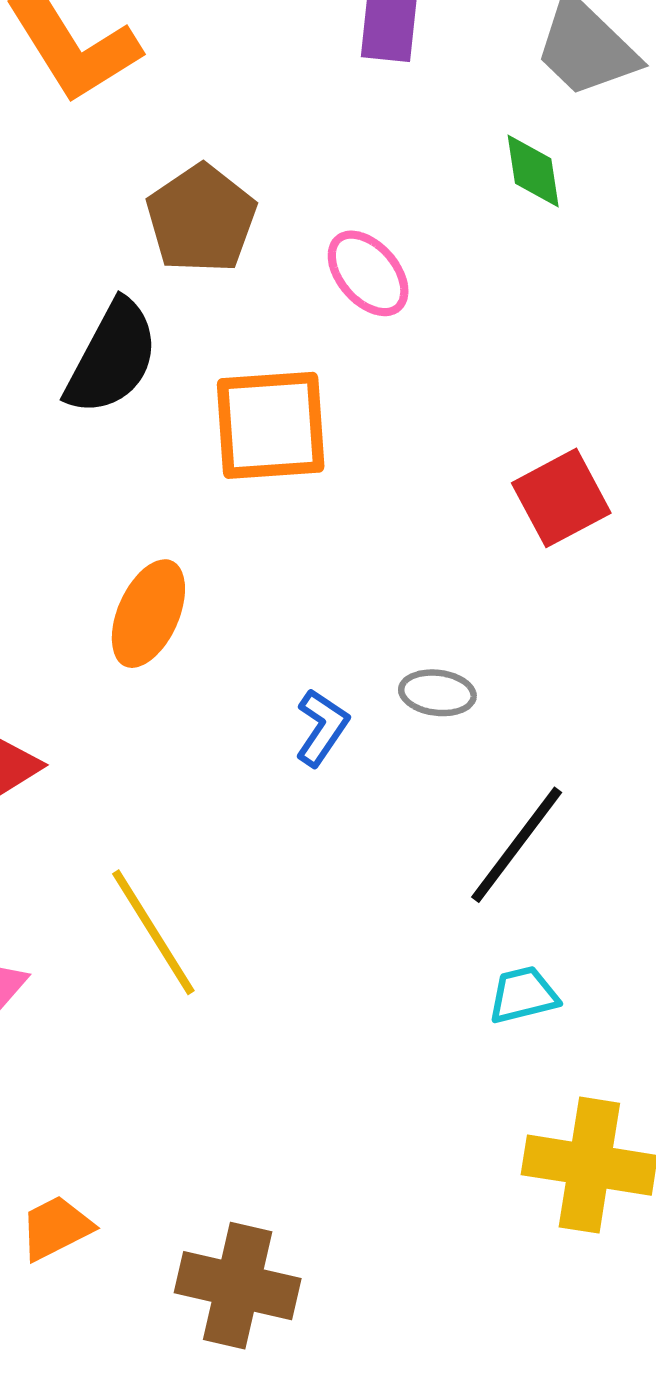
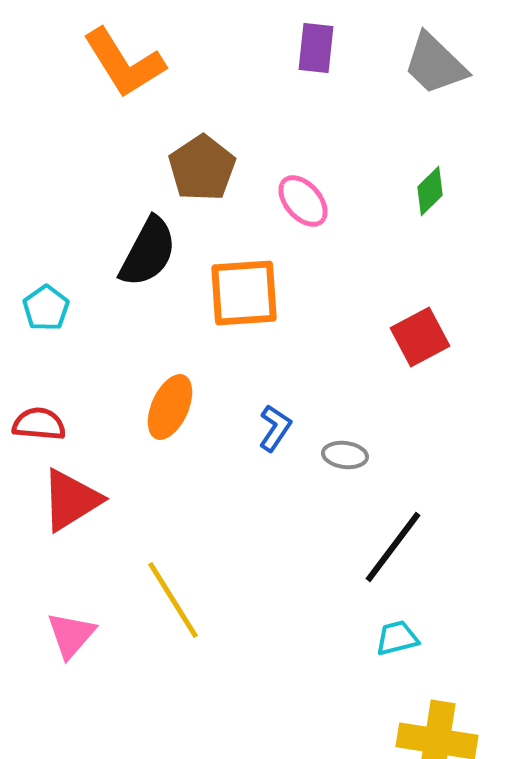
green diamond: (533, 171) -> (430, 191), moved, turned 54
blue L-shape: (322, 727) -> (275, 428), moved

